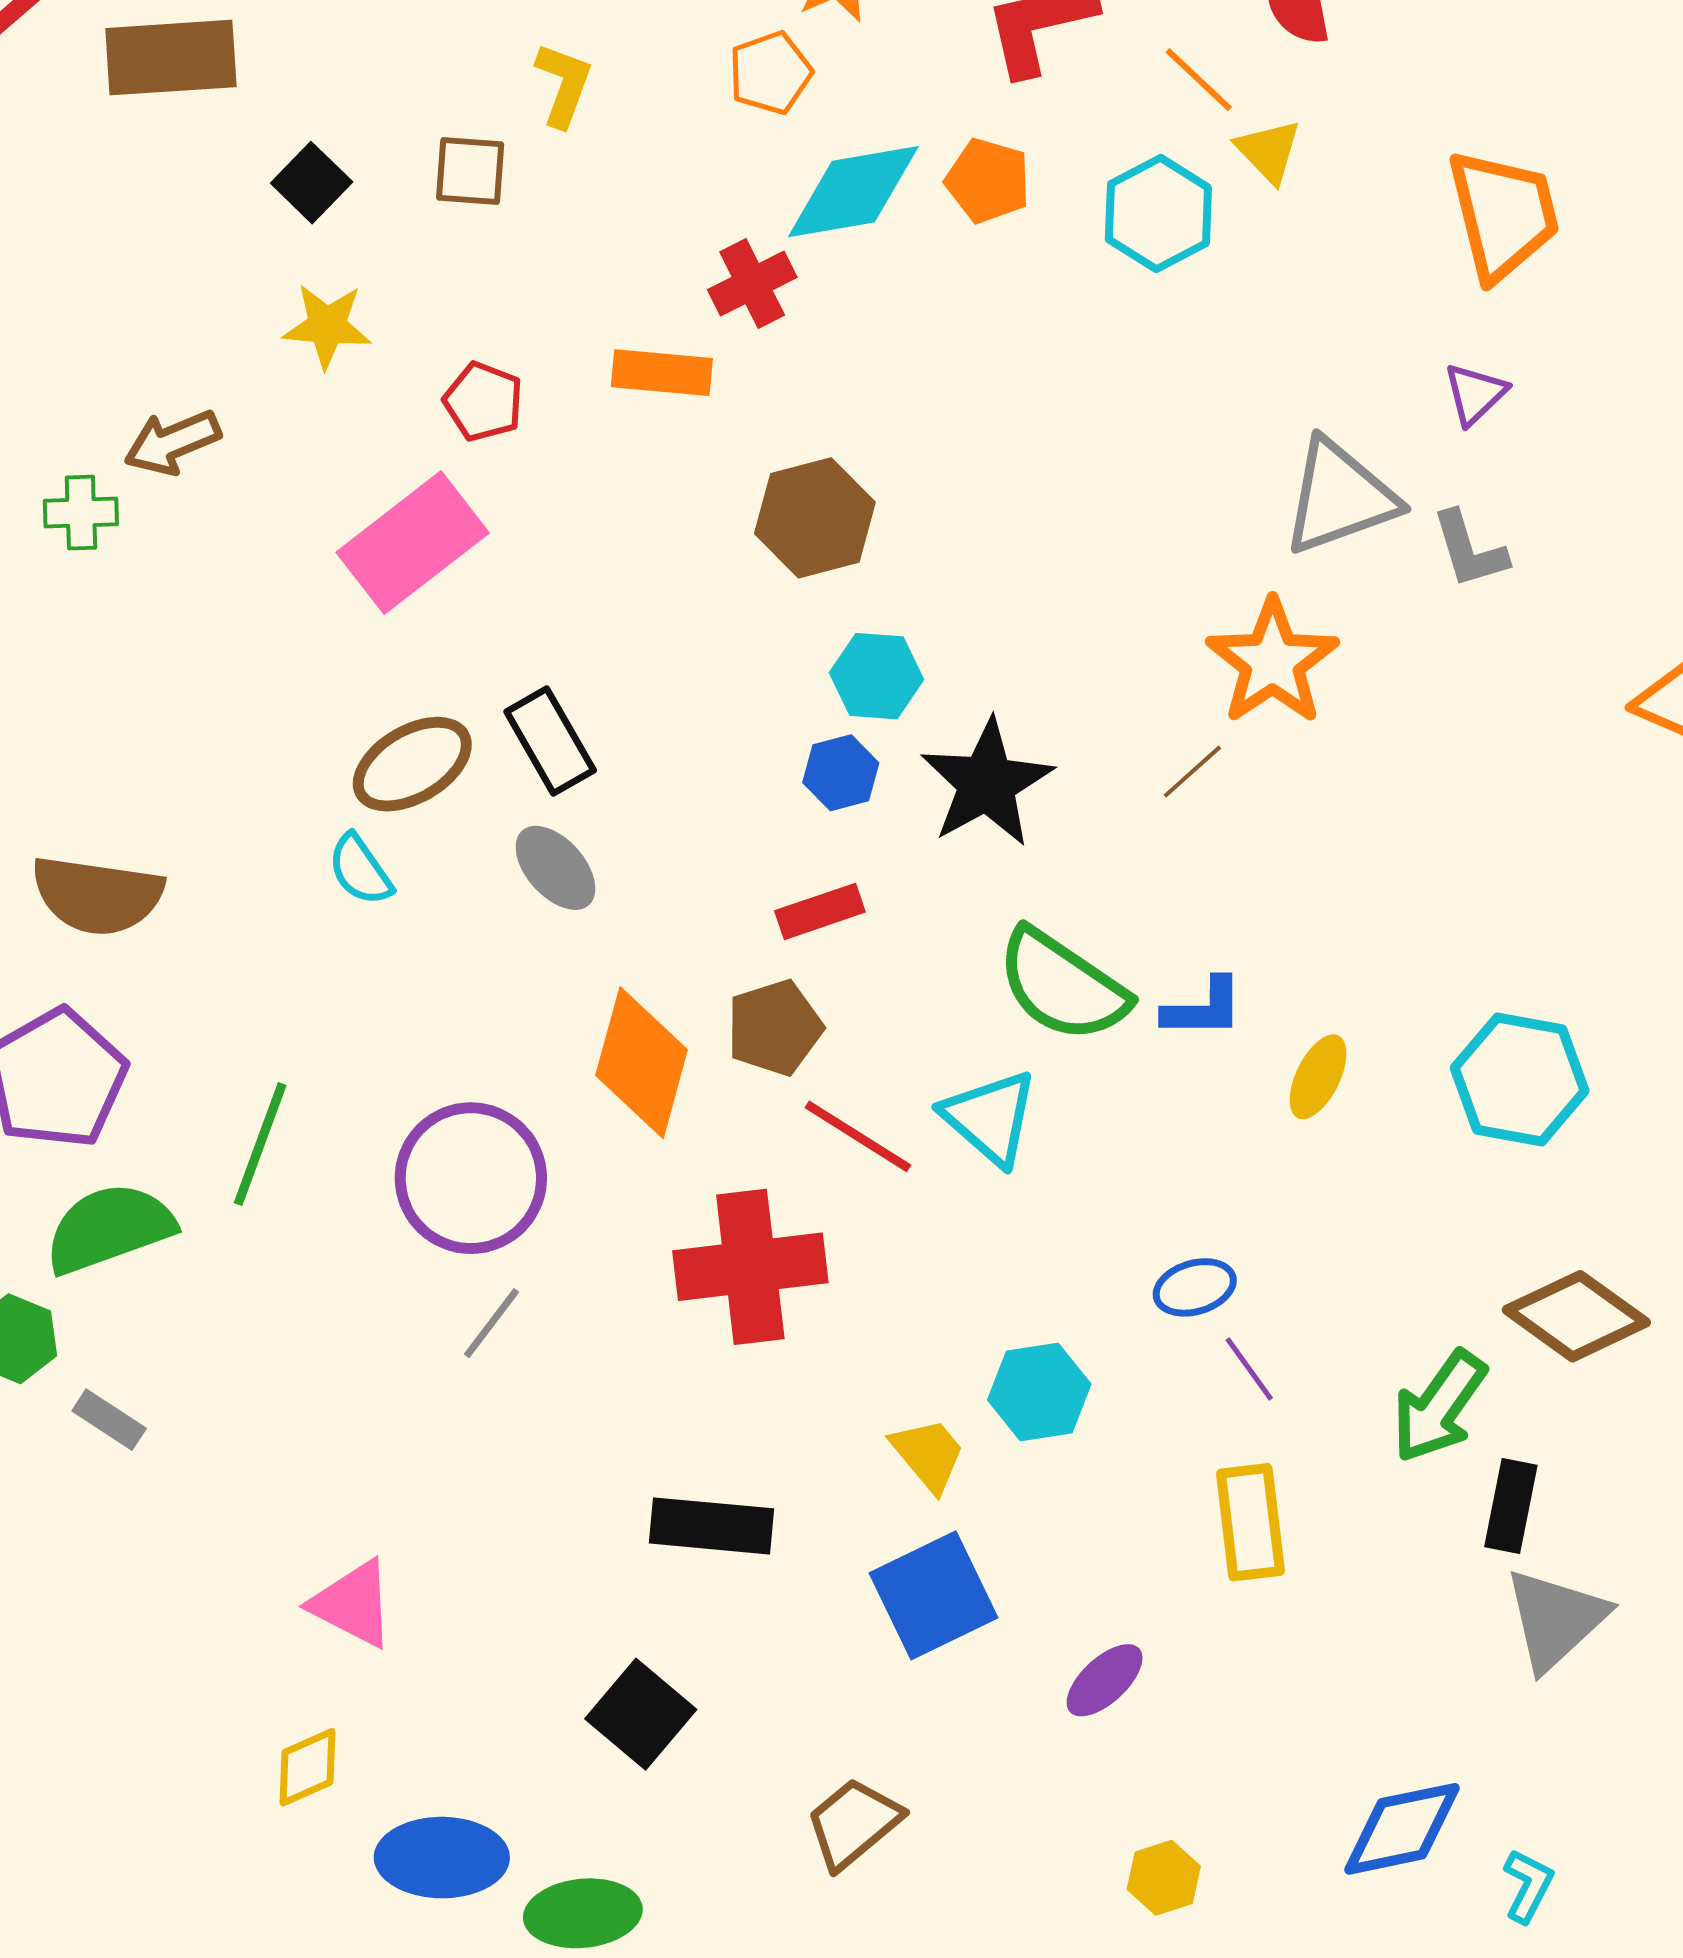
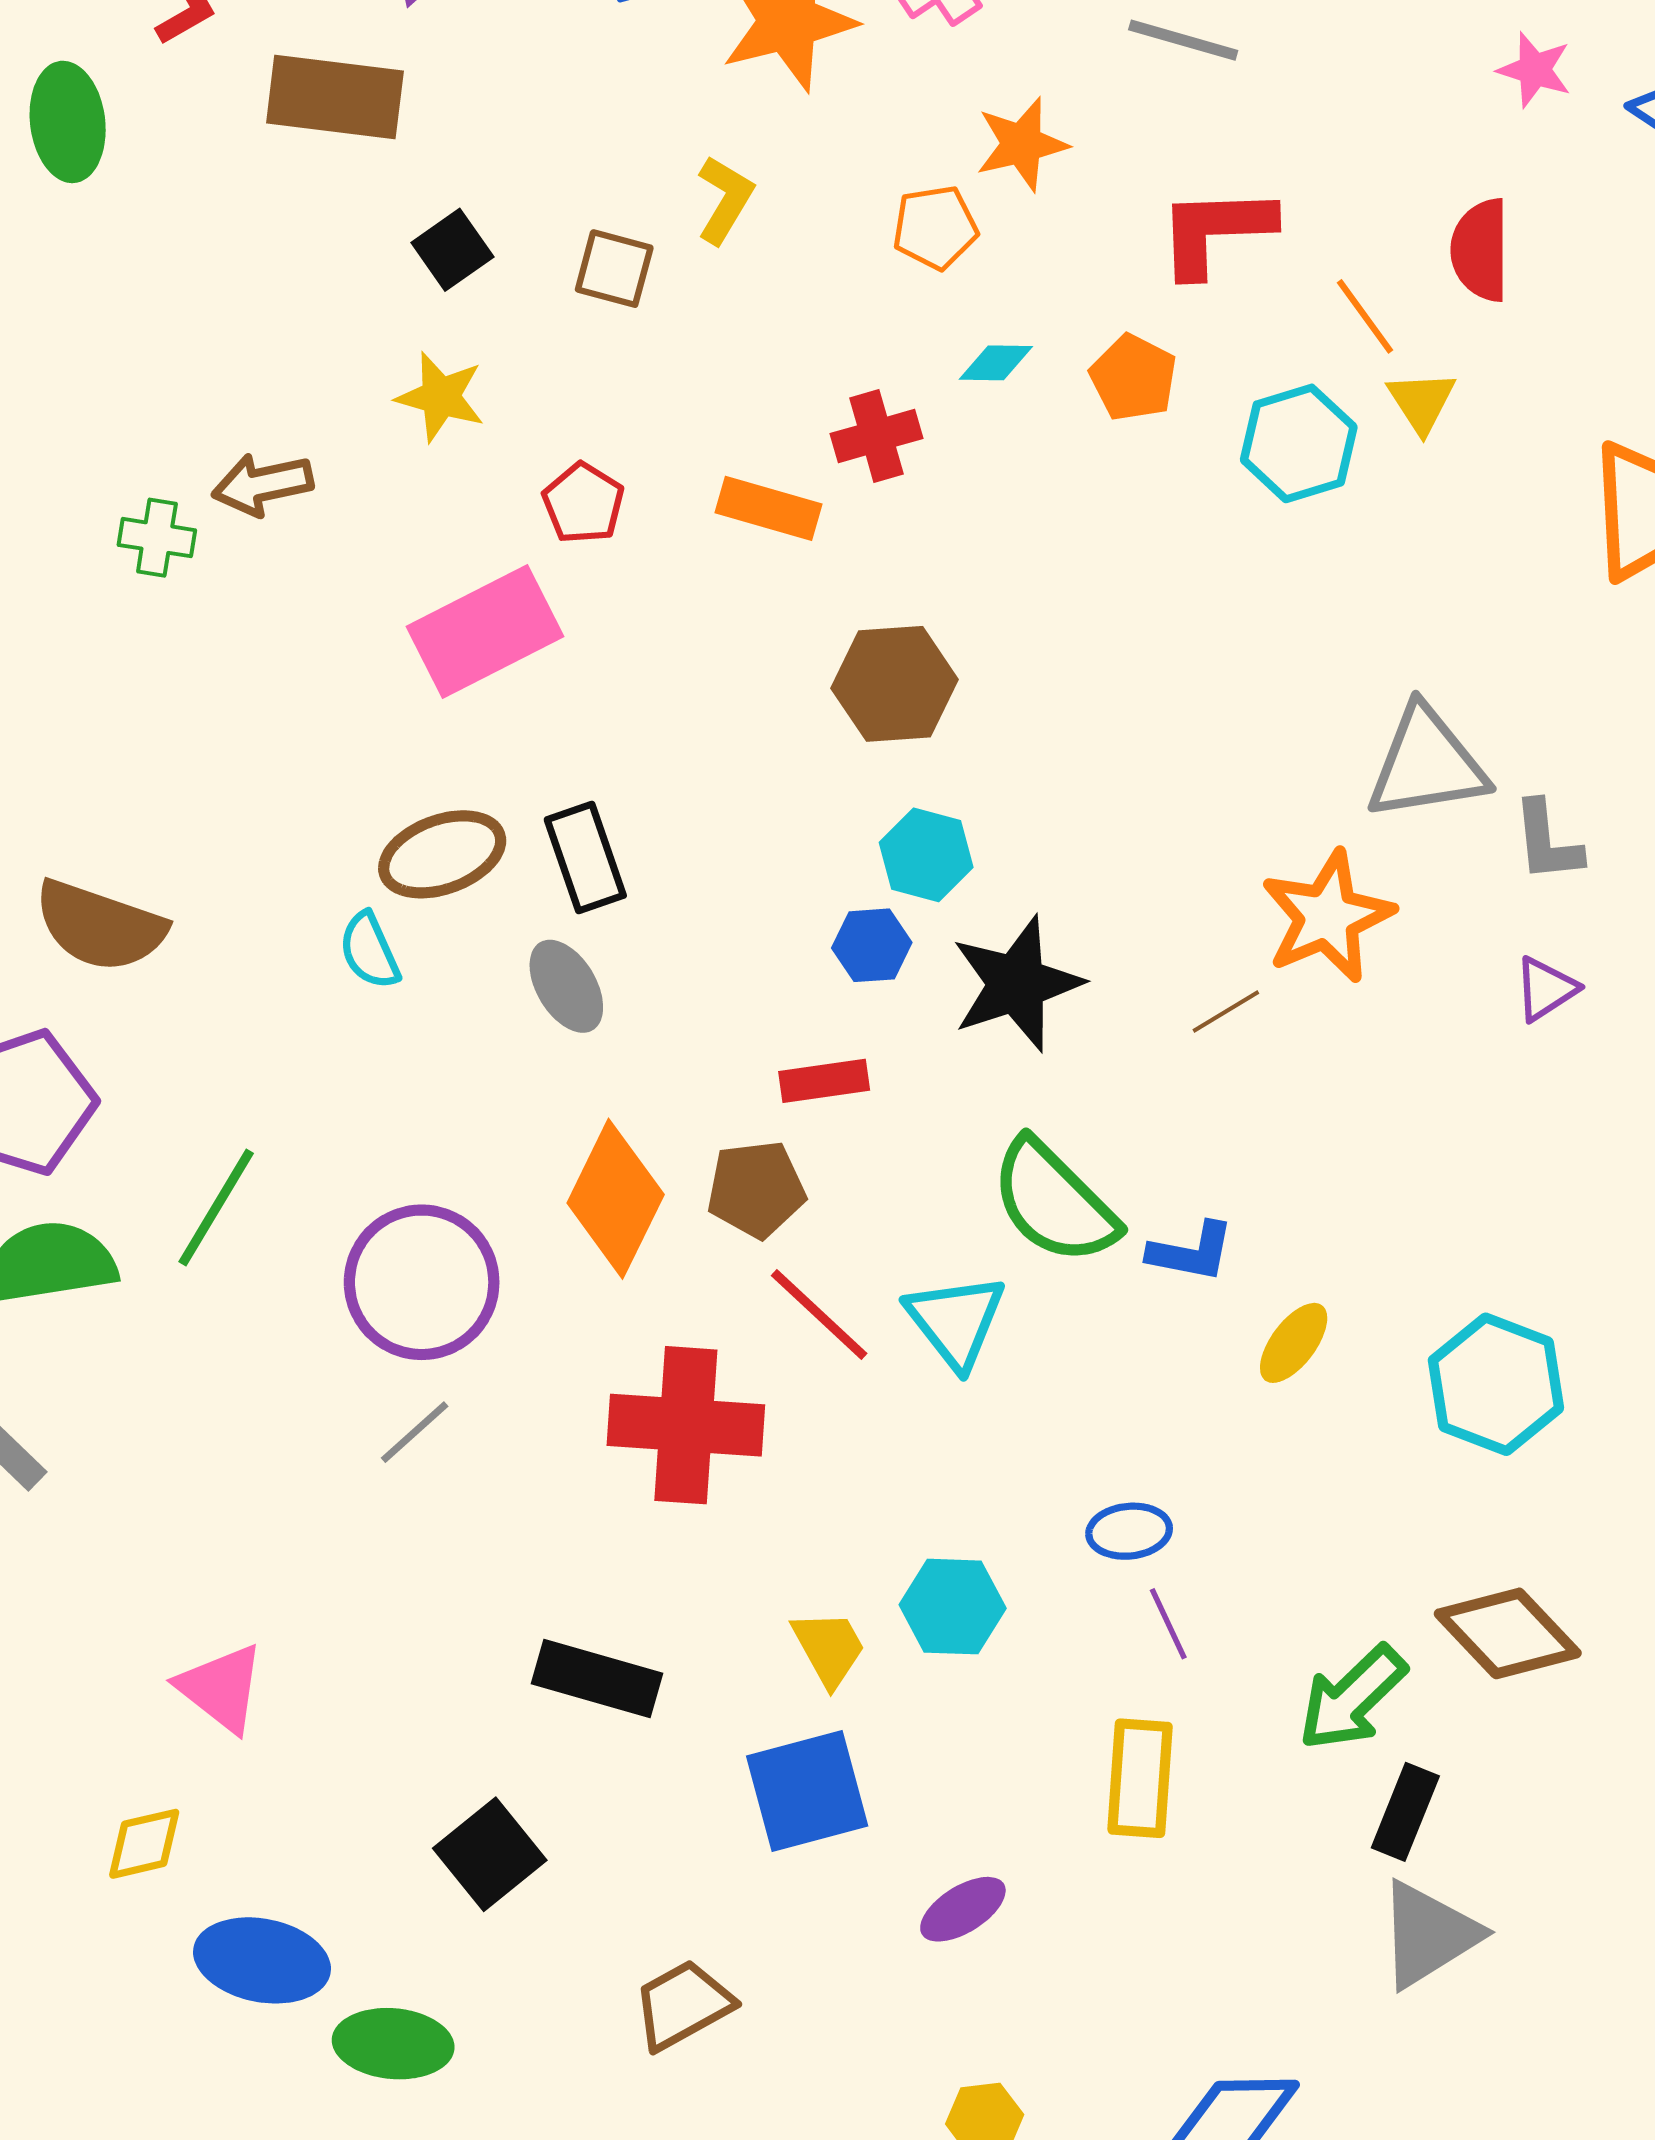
cyan diamond: (853, 192) -> (996, 363), size x0.5
purple triangle: (1475, 394) -> (1546, 989), moved

